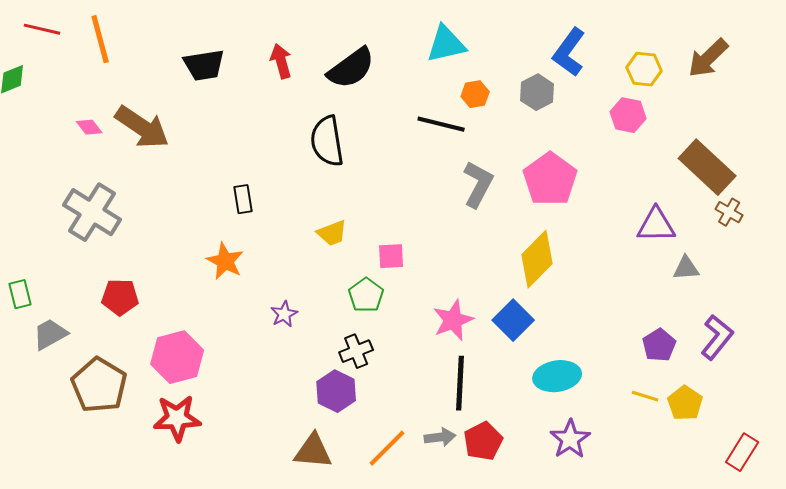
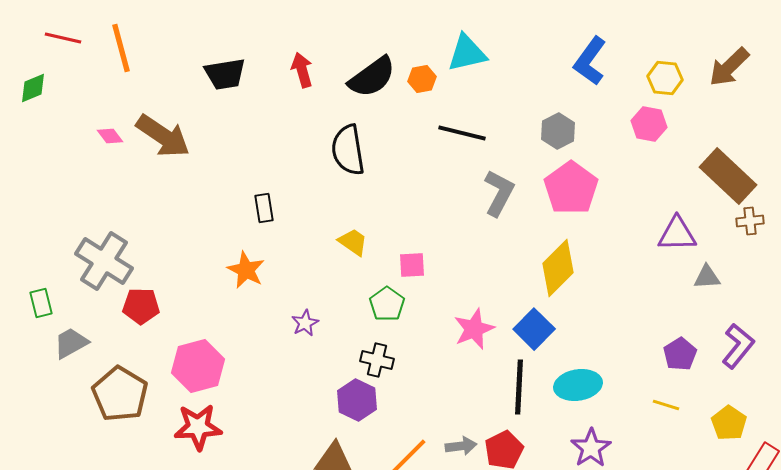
gray hexagon: (537, 92) -> (558, 131), moved
orange hexagon: (475, 94) -> (422, 79), moved
gray cross: (92, 212) -> (104, 261), moved
brown cross: (729, 212) -> (750, 221), turned -36
yellow trapezoid: (332, 233) -> (353, 242), turned -124
black cross: (356, 351) -> (377, 360), turned 36
black line: (460, 383) -> (519, 387), moved
yellow pentagon: (685, 403) -> (729, 423), moved

